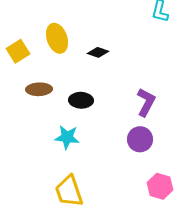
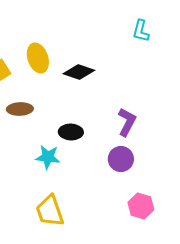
black diamond: (98, 52) -> (79, 72), size x1.4
black ellipse: (81, 100) -> (71, 132), moved

